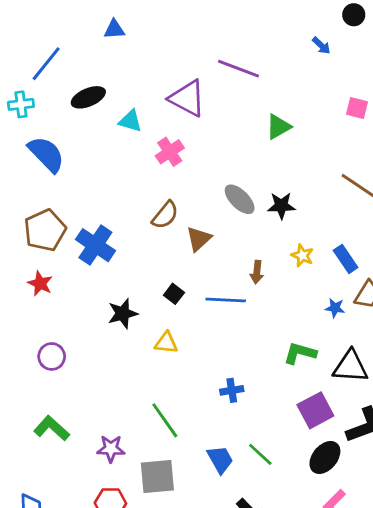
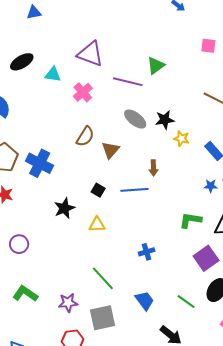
purple line: (239, 69) -> (128, 82), moved
yellow star: (302, 255) -> (182, 139), moved
green line: (260, 454) -> (186, 302), moved

